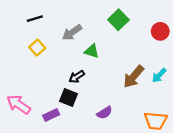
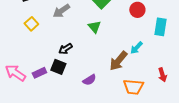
green triangle: (92, 51) -> (94, 27), moved, turned 32
brown arrow: (134, 77) -> (118, 61), moved
purple rectangle: (51, 115) -> (39, 73), moved

